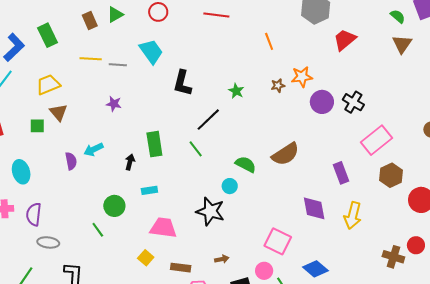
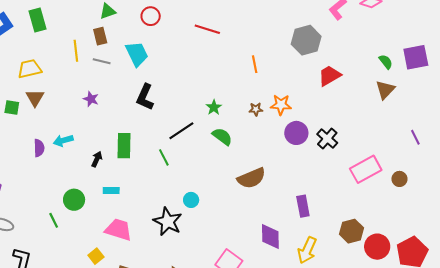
brown rectangle: (90, 21) -> (100, 36), moved
yellow line: (91, 59) -> (76, 51), turned 70
black L-shape: (182, 83) -> (145, 97), moved
pink rectangle: (376, 140) -> (366, 169), moved
green semicircle: (246, 164) -> (222, 137), moved
brown hexagon: (391, 175) -> (351, 231), moved

